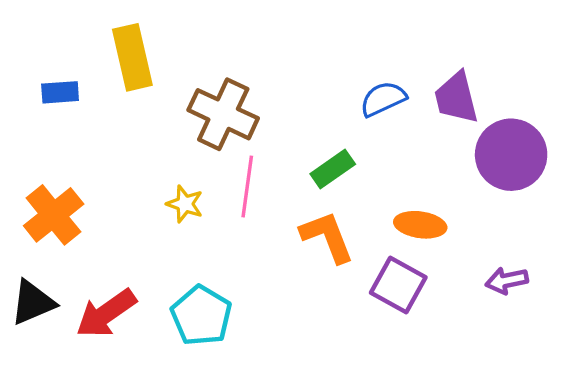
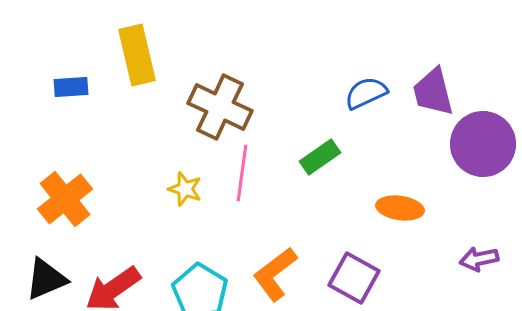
orange L-shape: (327, 237) -> (275, 274), moved, turned -106
purple square: (398, 285) -> (354, 278), moved

